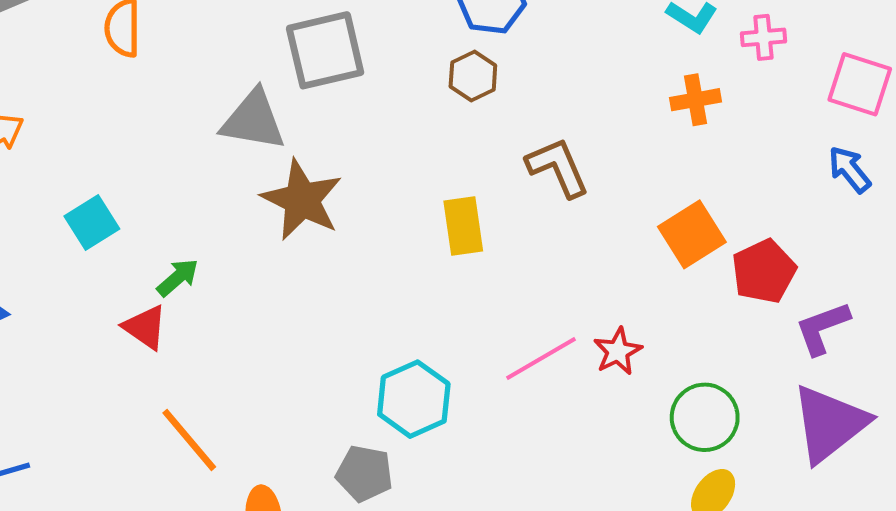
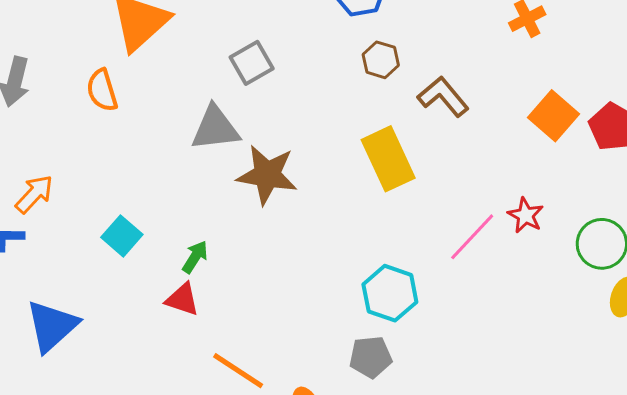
gray square: (325, 50) -> (252, 63), size x0.7
brown hexagon: (473, 76) -> (381, 60), moved
yellow rectangle: (463, 226) -> (388, 159), size x1.4

